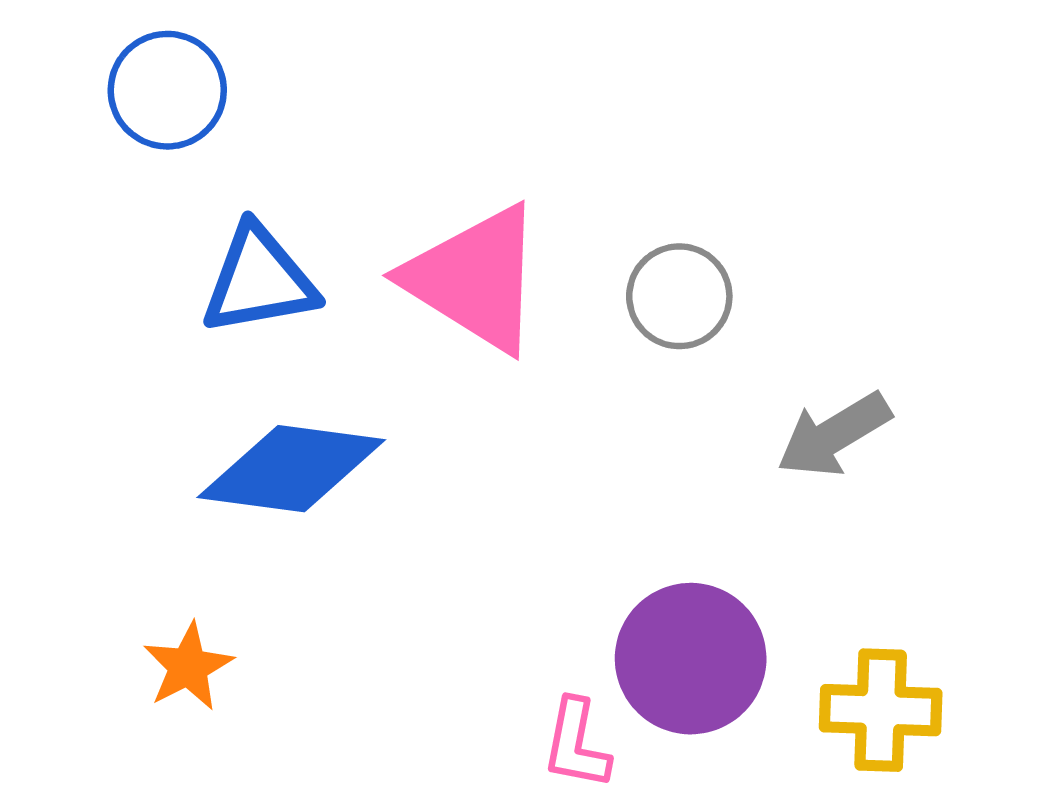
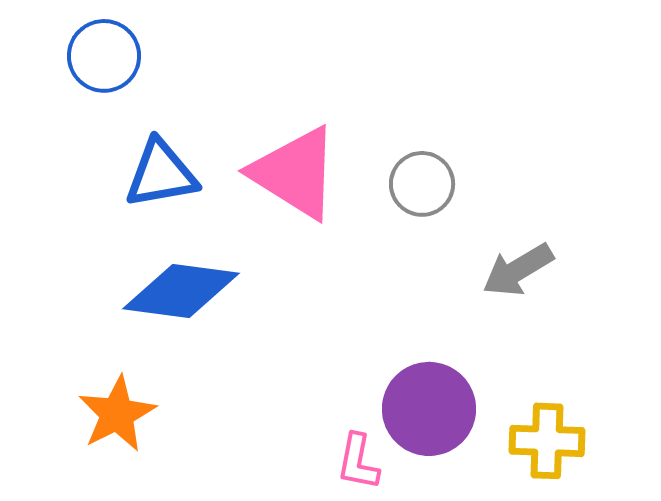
orange star: (188, 667) -> (117, 414), size x1.4

